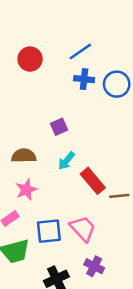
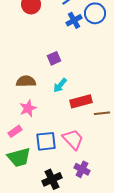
blue cross: (84, 79) -> (74, 20), turned -35
blue circle: (117, 84) -> (95, 13), moved
red rectangle: (93, 181) -> (81, 101), turned -65

